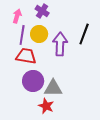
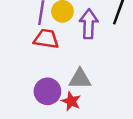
purple circle: (33, 81) -> (47, 91), moved

